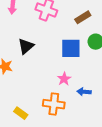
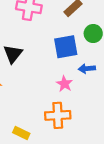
blue arrow: (84, 92) -> (87, 69), moved

